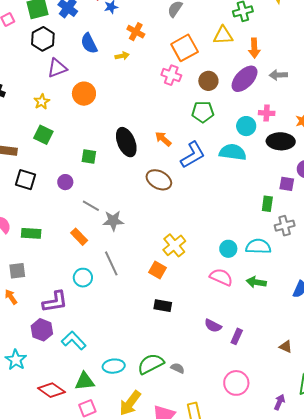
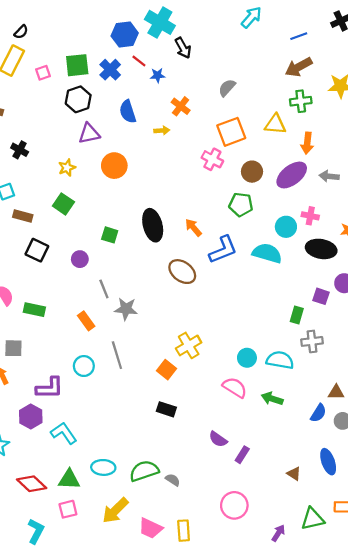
gray line: (91, 206) -> (104, 289), turned 30

